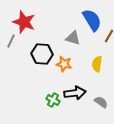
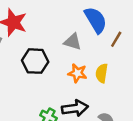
orange star: (64, 64) -> (77, 73), moved

